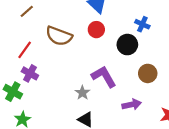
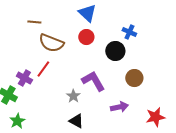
brown line: (27, 11) -> (34, 22), moved, turned 48
red line: (25, 50) -> (43, 69), moved

